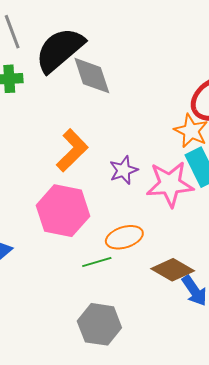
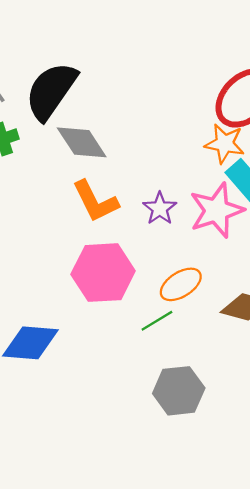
gray diamond: (92, 76) -> (82, 142), moved
orange L-shape: (72, 150) -> (95, 201), turned 123

